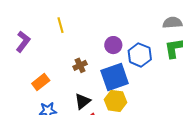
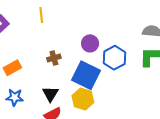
blue square: (115, 77) -> (86, 75), turned 36
black triangle: (83, 101) -> (50, 94), turned -30

